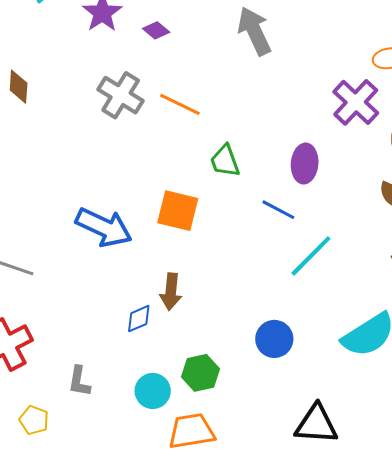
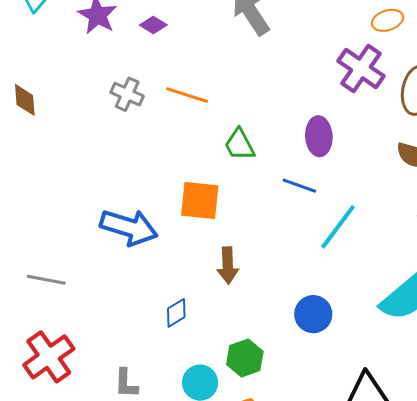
gray cross: (121, 95) -> (127, 94), size x0.7
brown arrow: (171, 292) -> (228, 265), moved

